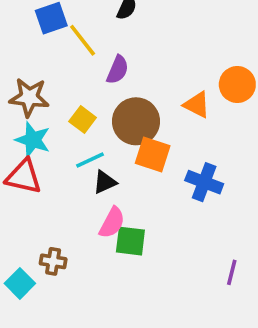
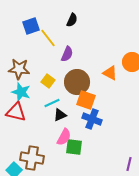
blue cross: (204, 182) -> (92, 119), moved
brown cross: (53, 261) -> (32, 158), size x1.6

